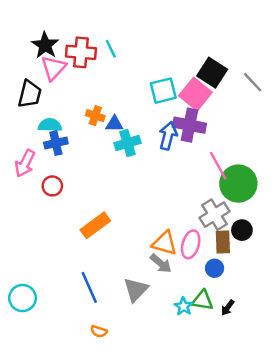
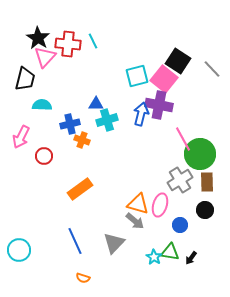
orange cross: (95, 116) -> (82, 140), moved
blue cross: (56, 143) -> (70, 124), moved
black circle: (242, 230) -> (205, 210), moved
brown rectangle: (223, 242) -> (207, 182), moved

